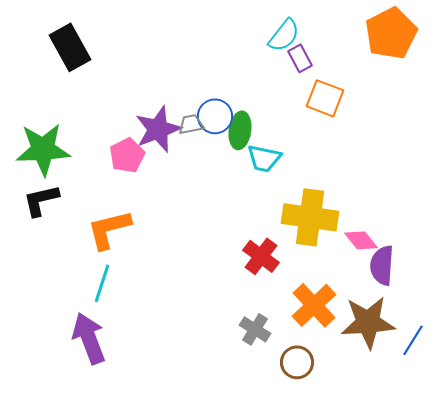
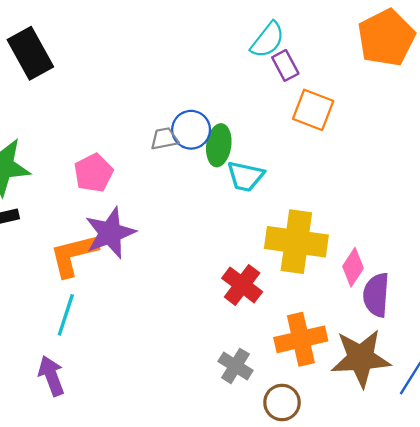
purple star: (158, 129) -> (110, 233), moved
pink diamond: (361, 240) -> (353, 267), turned 72
orange cross: (314, 305) -> (301, 339), turned 30
purple arrow: (89, 338) -> (51, 376), size x0.7

